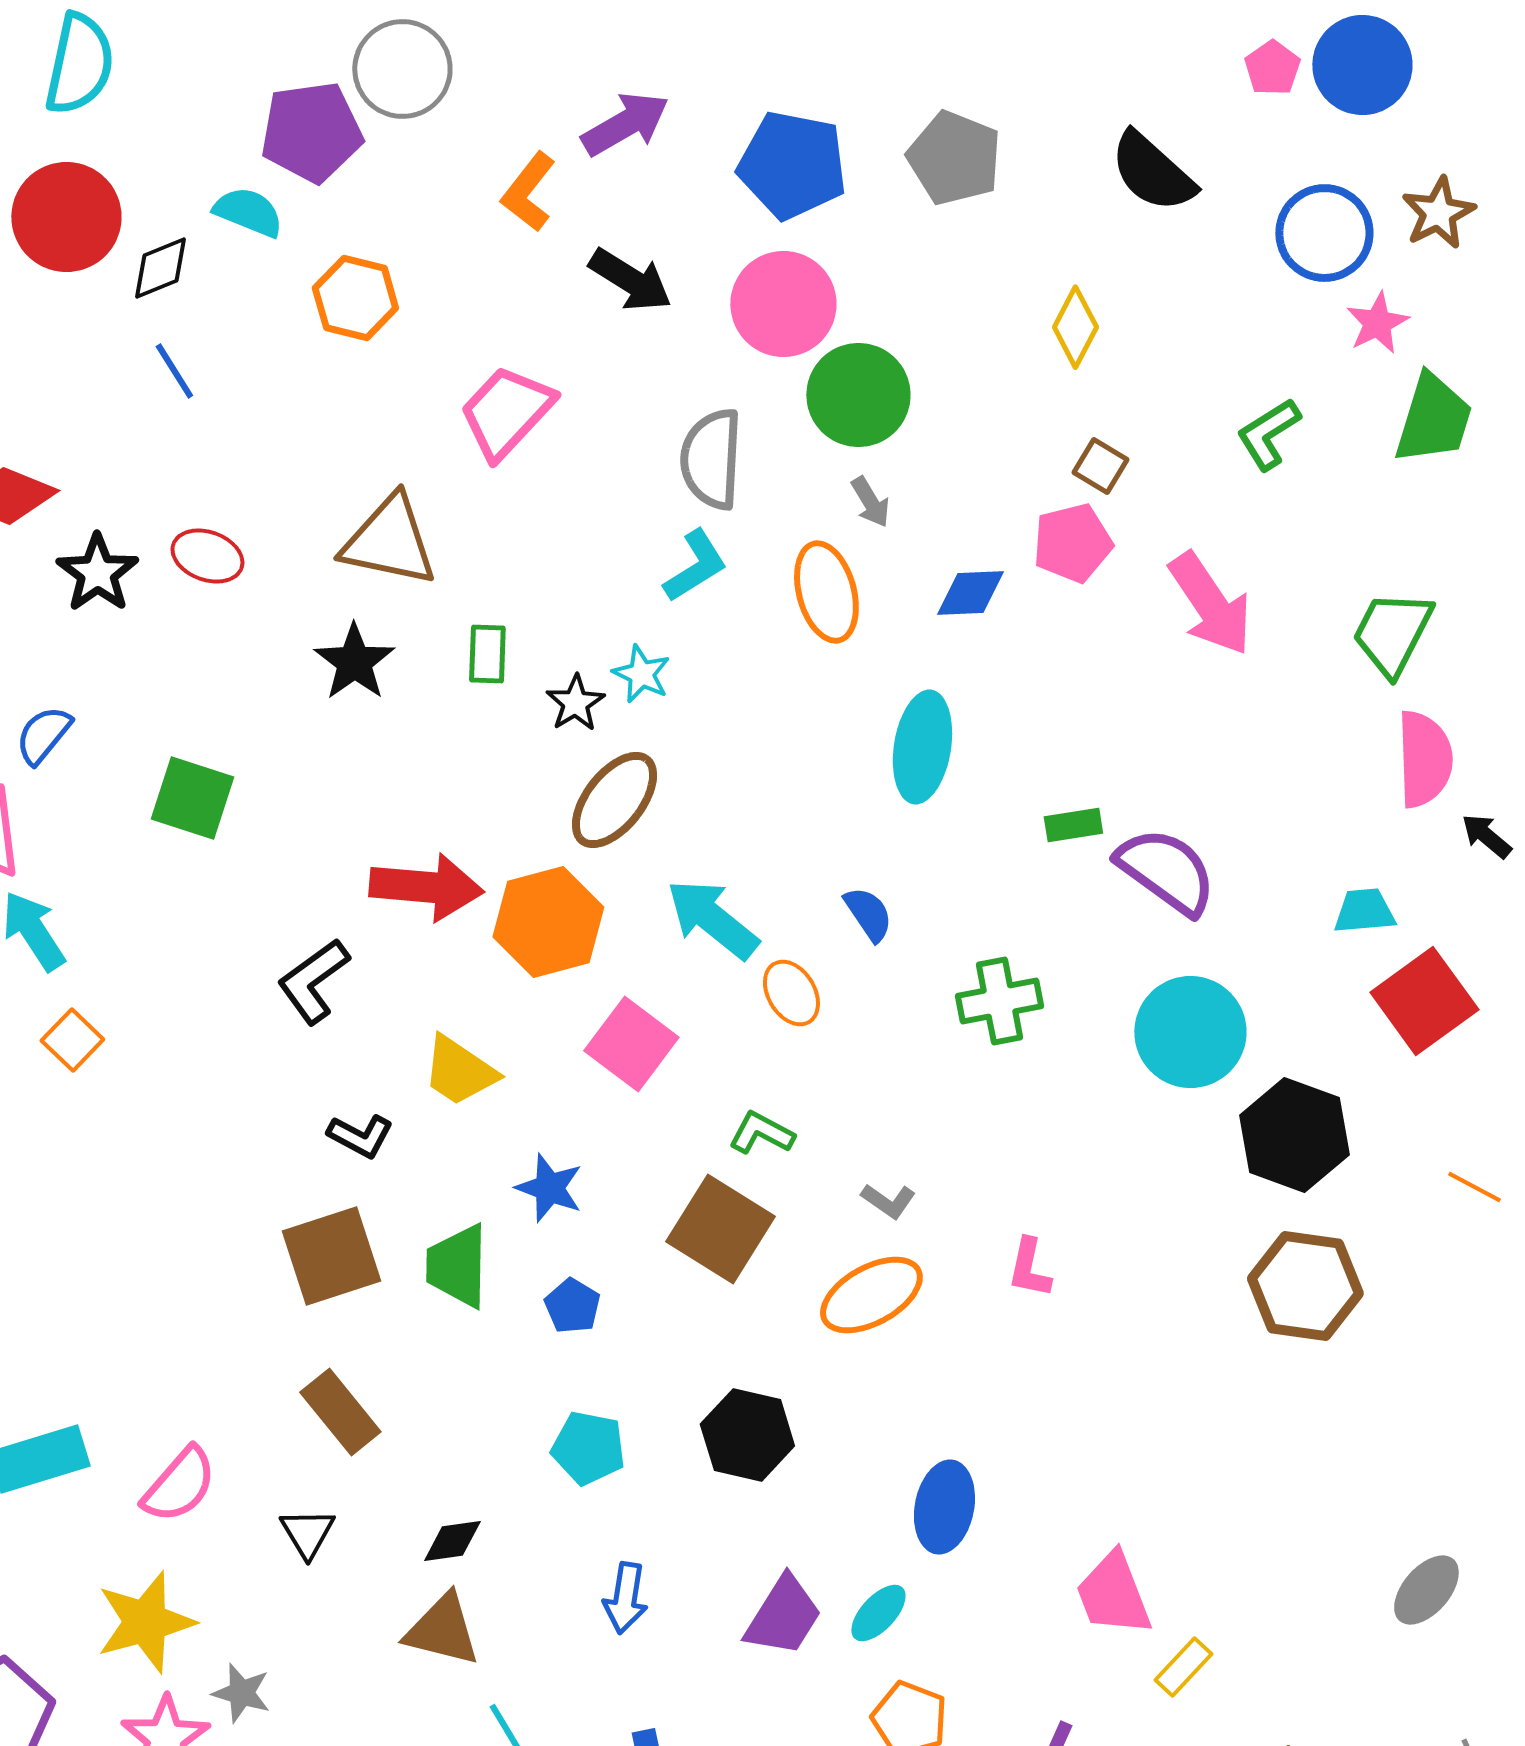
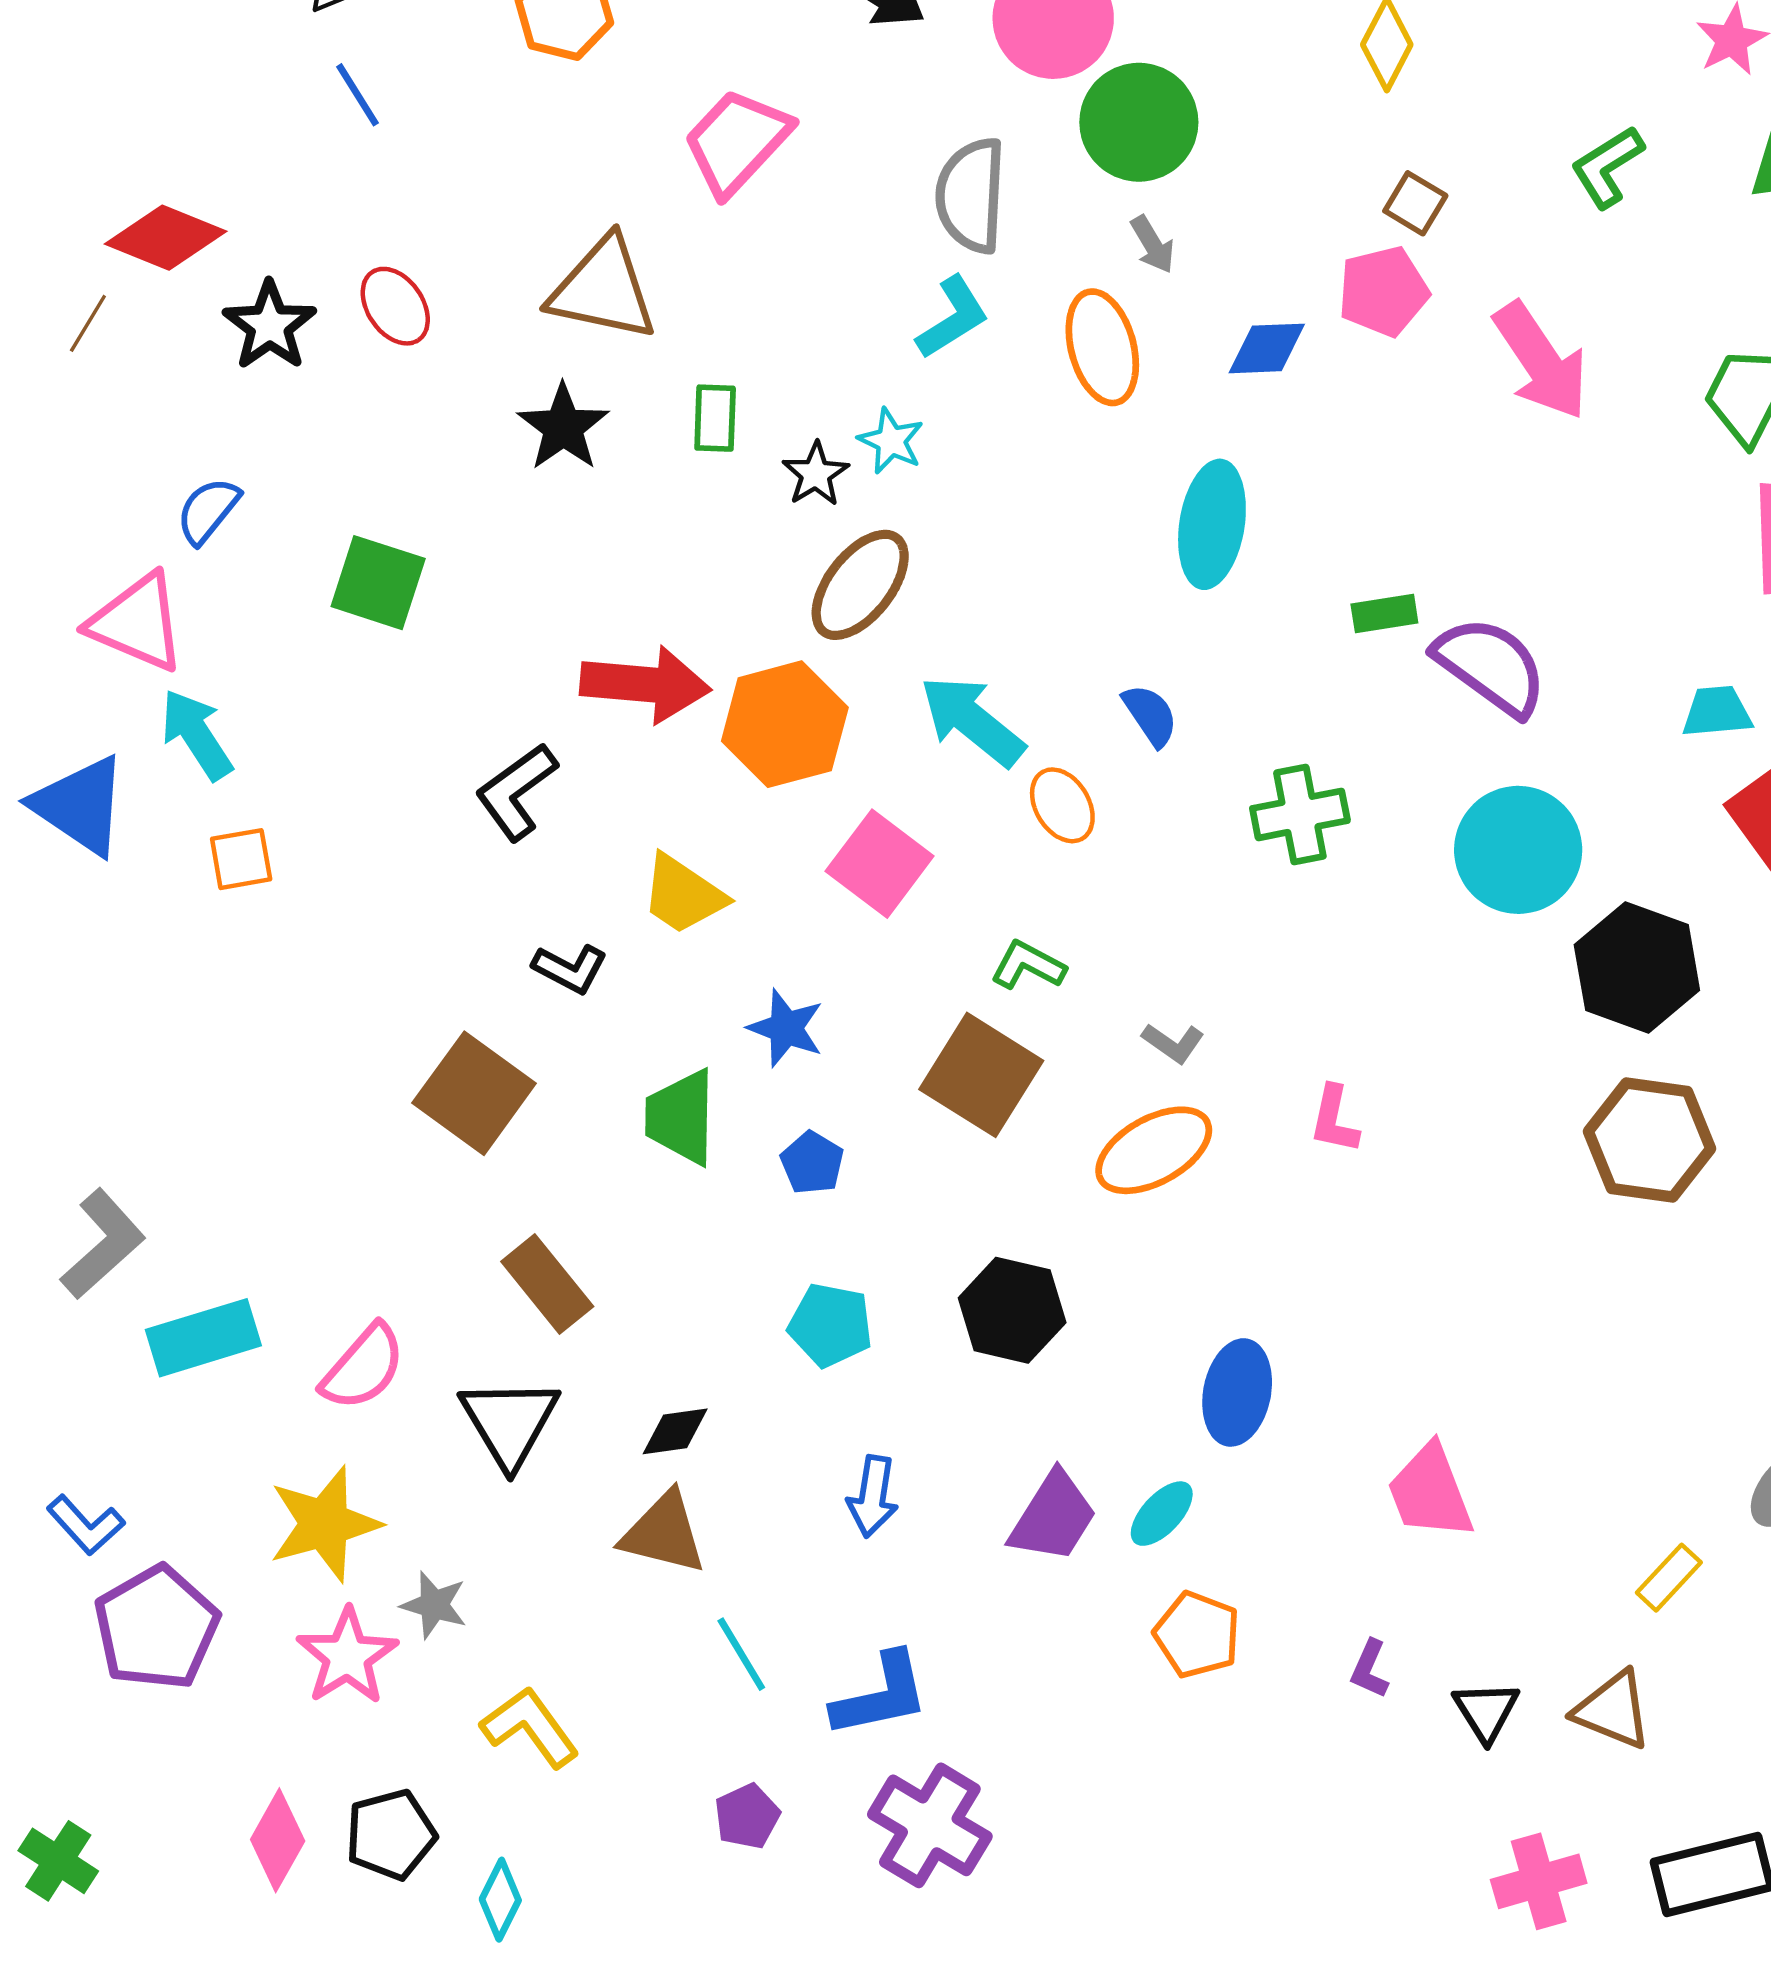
red ellipse: (207, 556) -> (395, 306), turned 36
orange square: (72, 1040) -> (241, 859), turned 36
brown square: (331, 1256) -> (474, 1093), moved, turned -36
black triangle: (307, 1533) -> (509, 1422), size x1.6
yellow rectangle: (1183, 1667) -> (1669, 1578), moved

